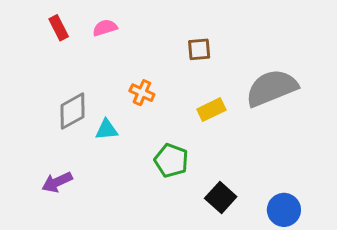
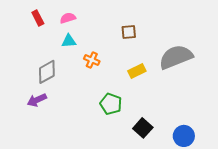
cyan triangle: (106, 130) -> (69, 41), moved
purple arrow: (57, 182) -> (37, 100), moved

